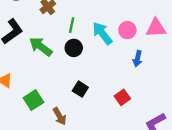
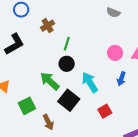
cyan arrow: (102, 33) -> (90, 82), moved
green arrow: (41, 47) -> (50, 81), moved
black square: (80, 89) -> (69, 100), size x1.5

